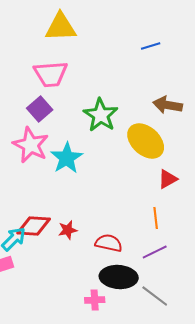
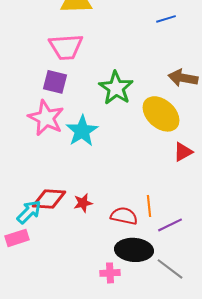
purple square: (40, 109) -> (55, 82), turned -35
orange line: (156, 218) -> (149, 206), moved

